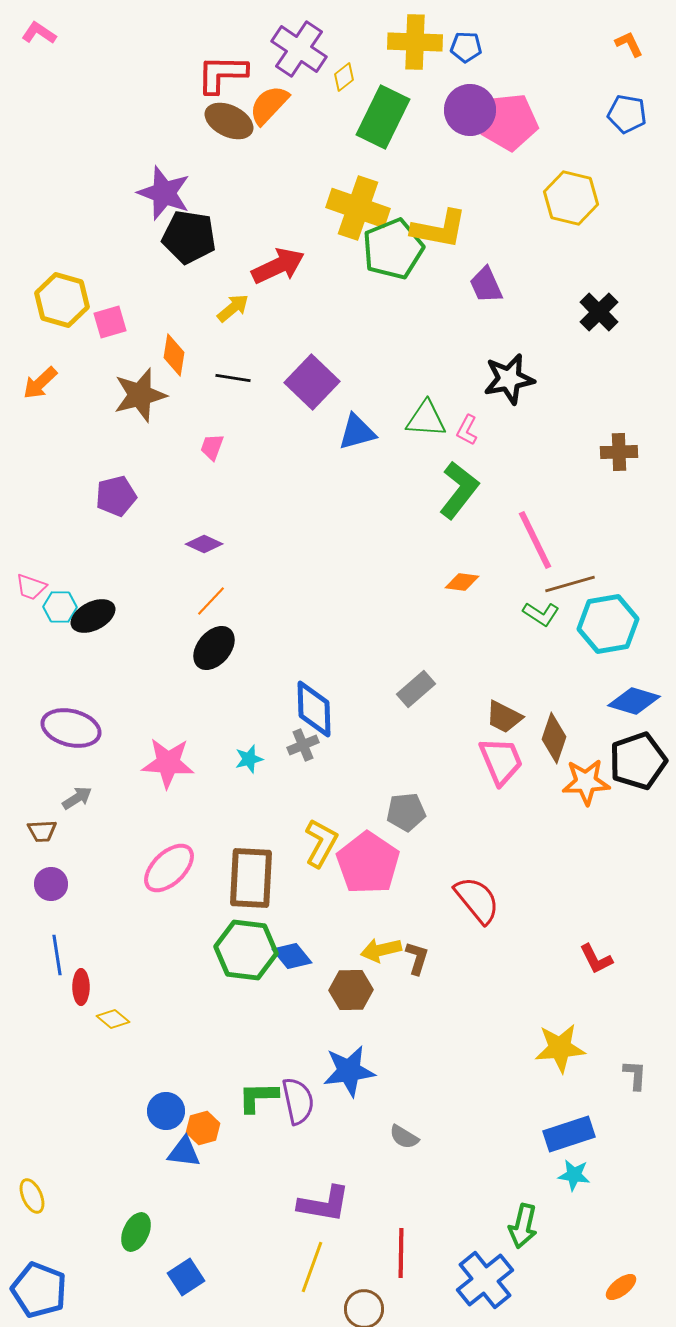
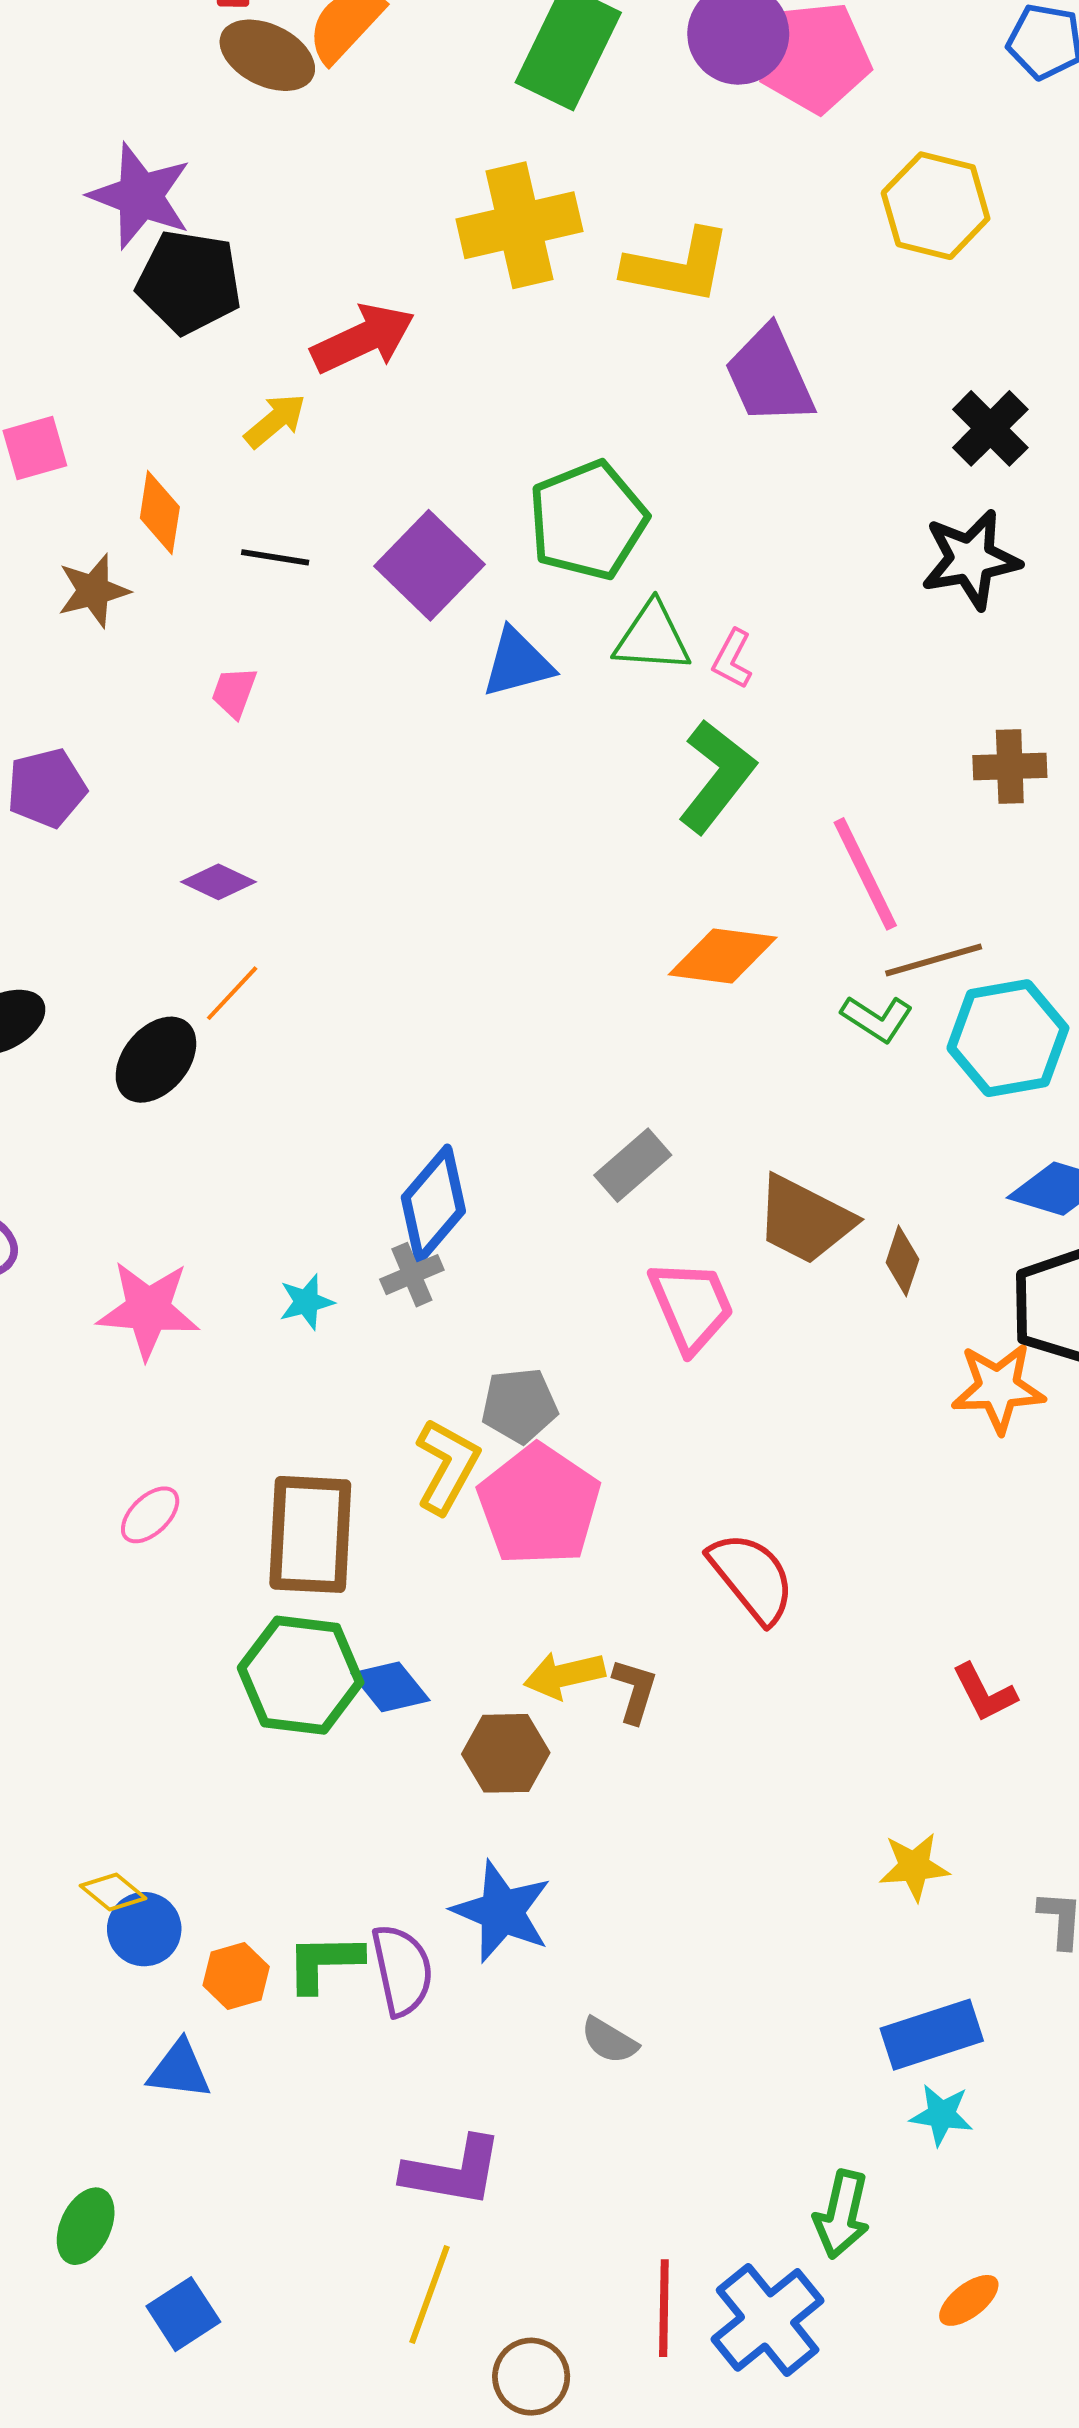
yellow cross: (358, 208) -> (519, 225), turned -32
green pentagon: (393, 249) -> (588, 520), moved
purple trapezoid: (486, 285) -> (770, 376), size x1.4
black star: (509, 379) -> (971, 559), moved
brown star: (140, 395) -> (93, 591), size x0.7
brown cross: (619, 452) -> (1010, 767), moved
orange diamond: (462, 582) -> (723, 956), size x1.6
black ellipse: (214, 648) -> (156, 1060), moved
blue diamond: (314, 709) -> (433, 1204), turned 42
brown trapezoid: (504, 717) -> (805, 1220), size x1.4
brown diamond: (554, 738) -> (902, 1261), size x0.7
pink trapezoid: (501, 761) -> (691, 1306), moved
orange star: (586, 782) -> (998, 1388), moved
gray pentagon: (406, 812) -> (519, 1405), moved
pink ellipse: (169, 868) -> (150, 1515), size x0.6
yellow diamond: (113, 1019) -> (113, 1892), moved
yellow star: (560, 1048) -> (914, 1867), size x0.7
blue star: (349, 1071) -> (502, 1912), turned 30
blue circle: (166, 1111) -> (144, 1929), moved
orange hexagon: (203, 1128) -> (236, 1976), moved
red line: (401, 1253) -> (664, 2308), moved
orange ellipse: (621, 1287) -> (969, 2300), moved

